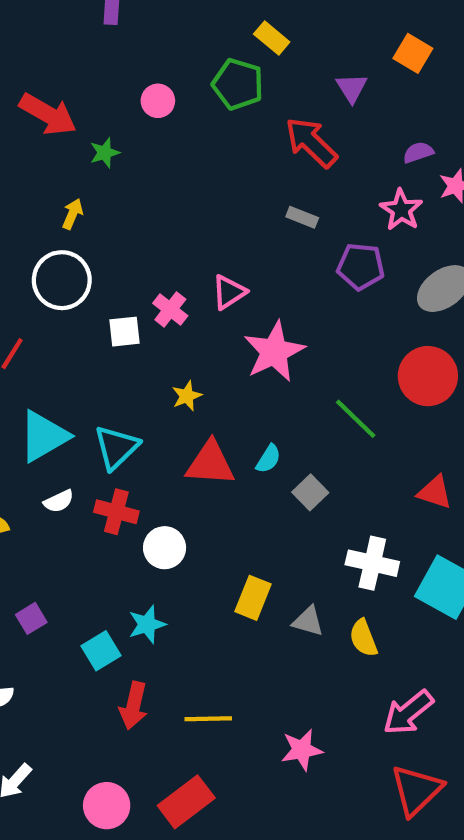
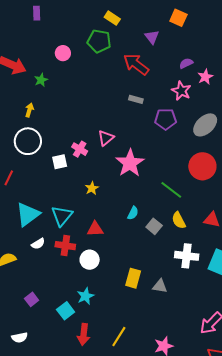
red triangle: (210, 463) -> (95, 229), moved, size x0.7
yellow semicircle: (363, 638) -> (179, 220), moved
yellow line: (208, 719) -> (119, 337), turned -50

